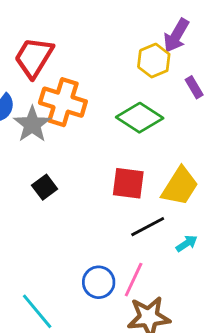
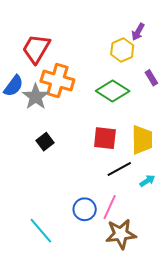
purple arrow: (176, 36) -> (138, 32), size x0.7
purple rectangle: (194, 87) -> (151, 78), moved
yellow trapezoid: (180, 186) -> (142, 140), turned -32

